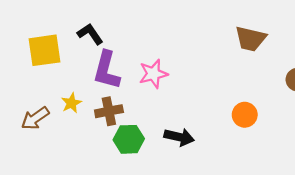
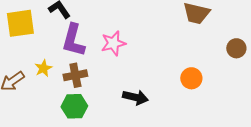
green hexagon: (129, 139) -> (74, 106), moved

